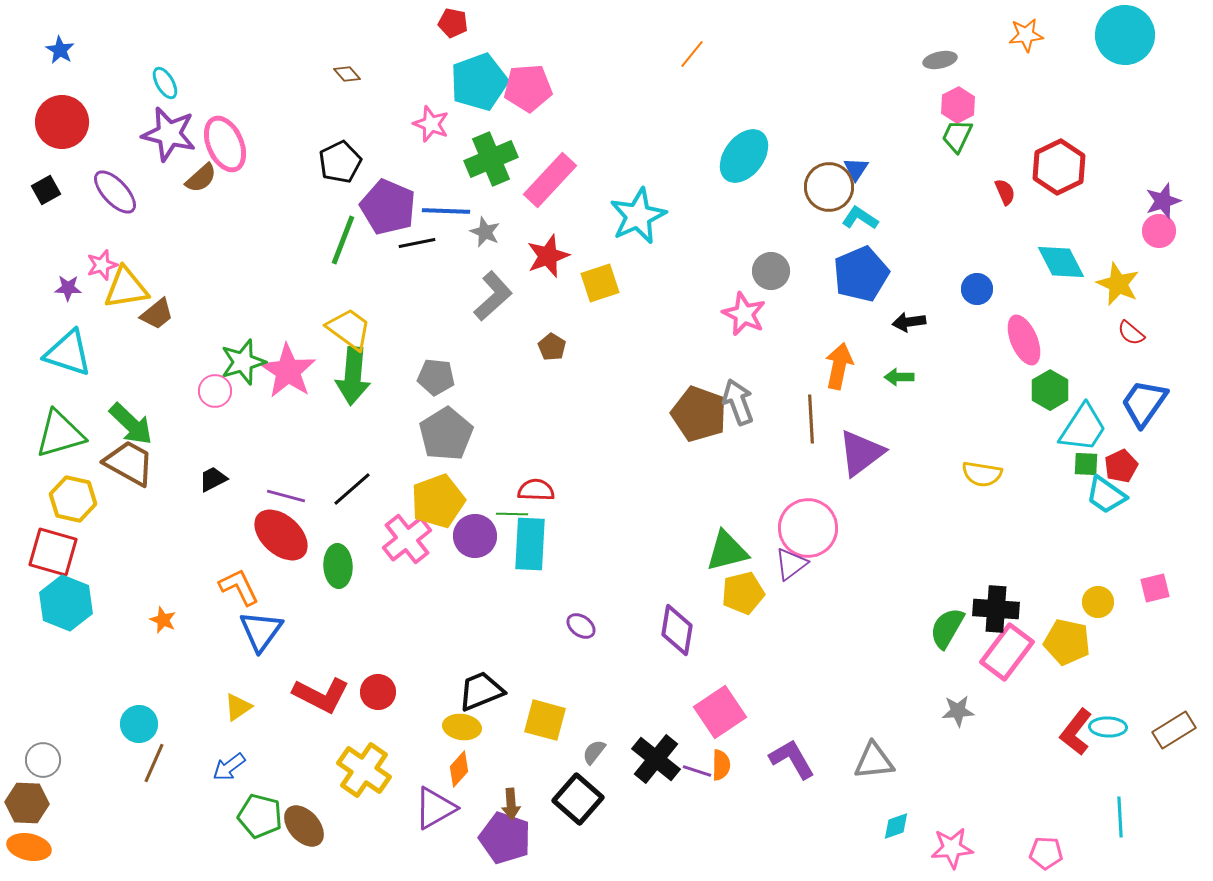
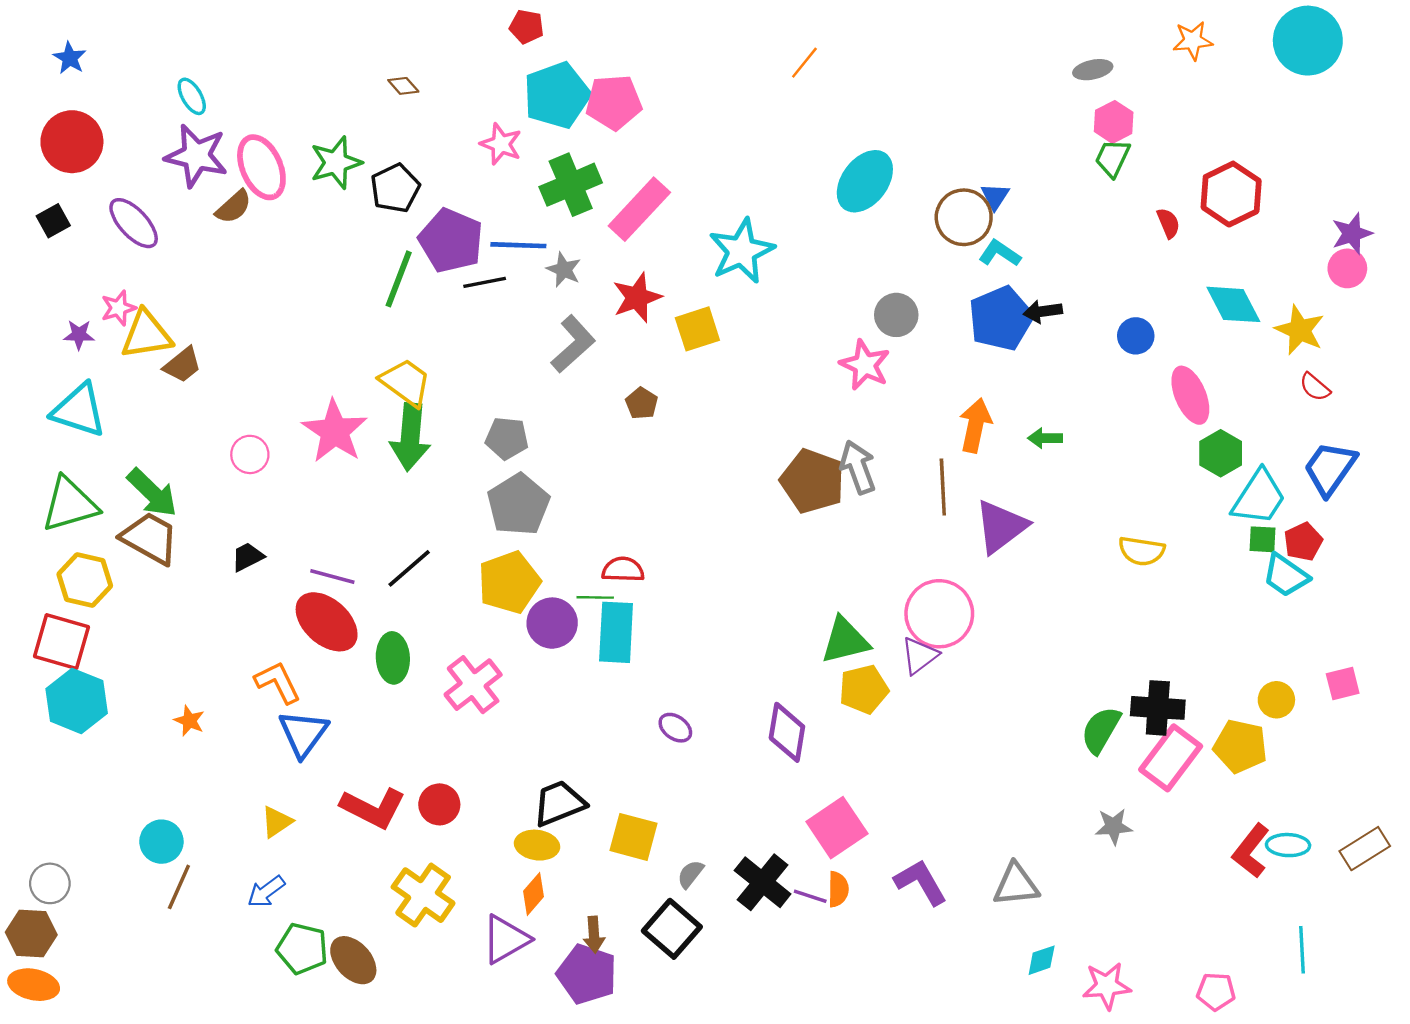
black arrow: (909, 322) -> (1043, 311), moved
green star: (243, 362) -> (336, 163), moved
pink cross: (407, 539) -> (473, 685), moved

